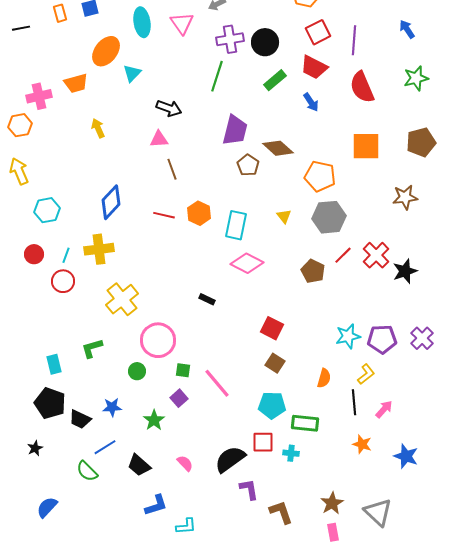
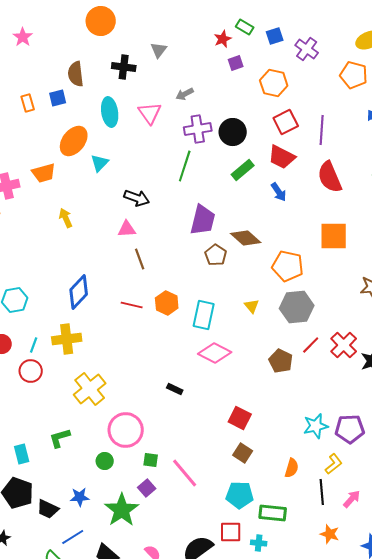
green star: (154, 420) -> (122, 510), size x1.6

